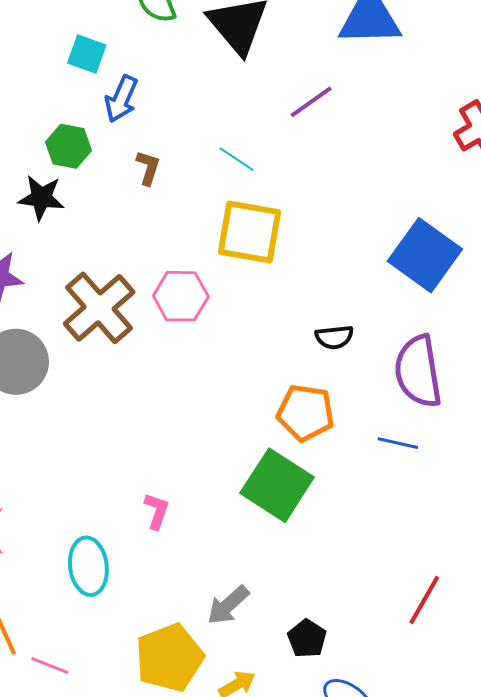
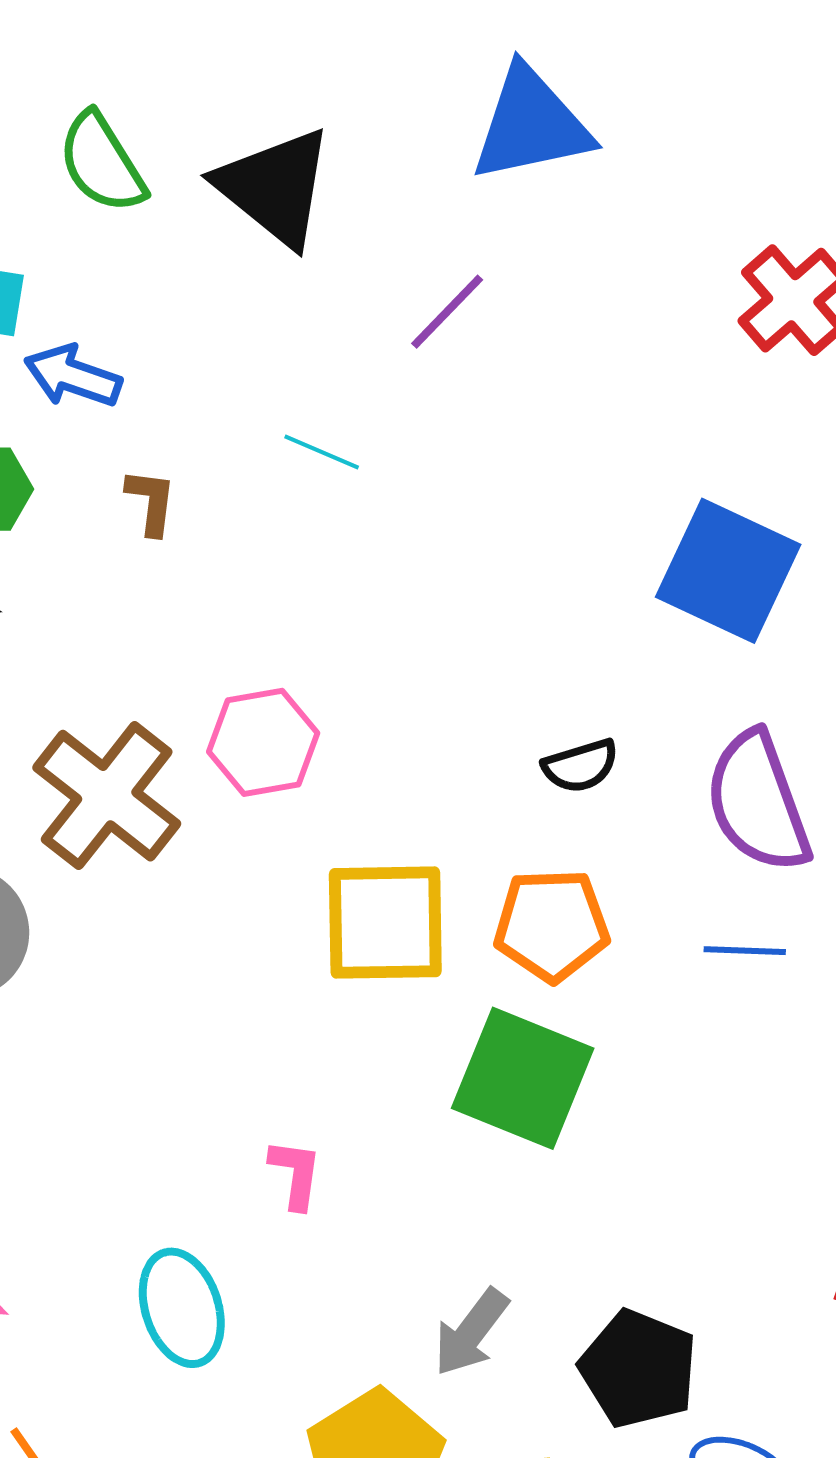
blue arrow: (121, 99) -> (73, 376), turned 96
yellow square: (249, 232) -> (385, 923), moved
black pentagon: (307, 639) -> (638, 1369), size x1.5

